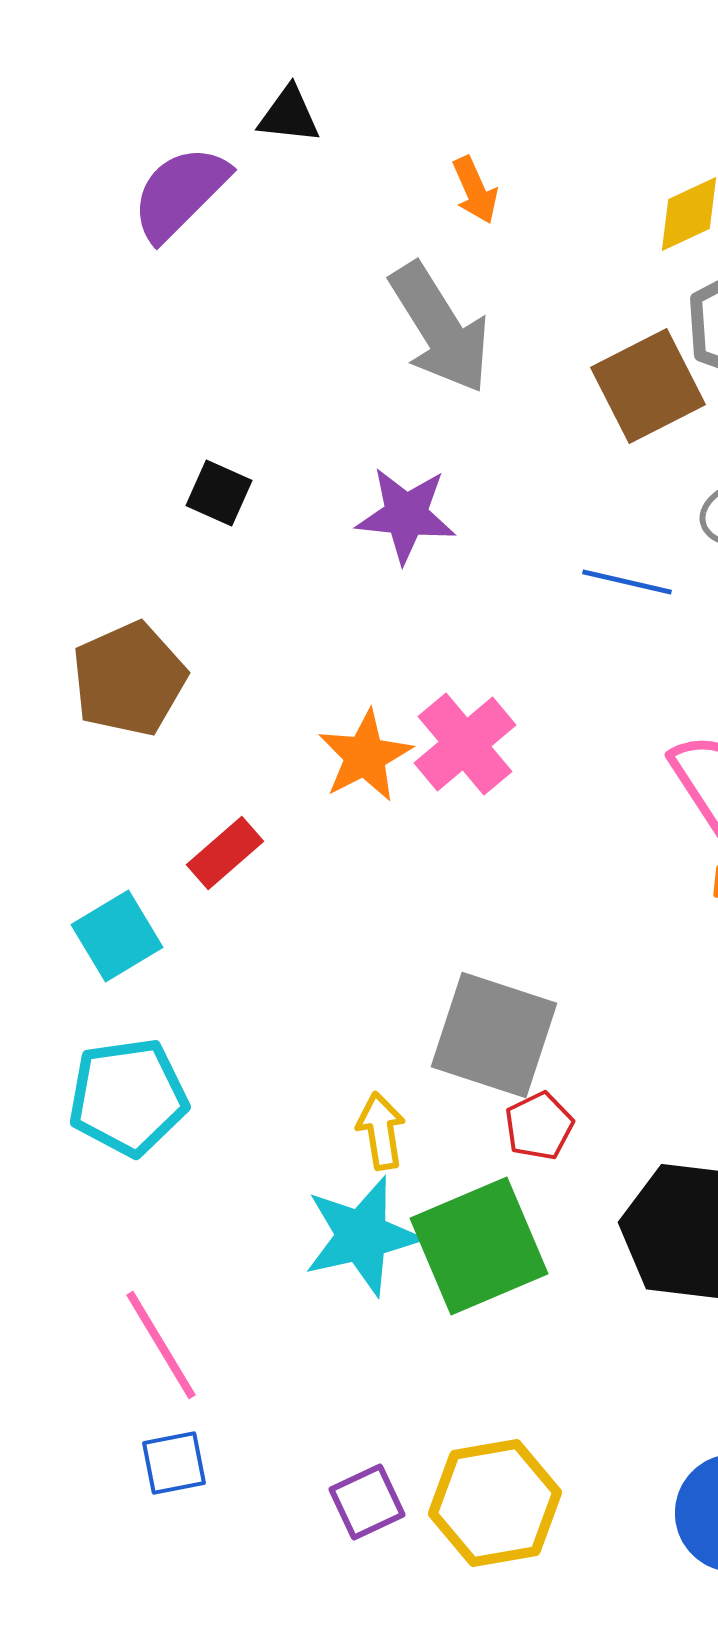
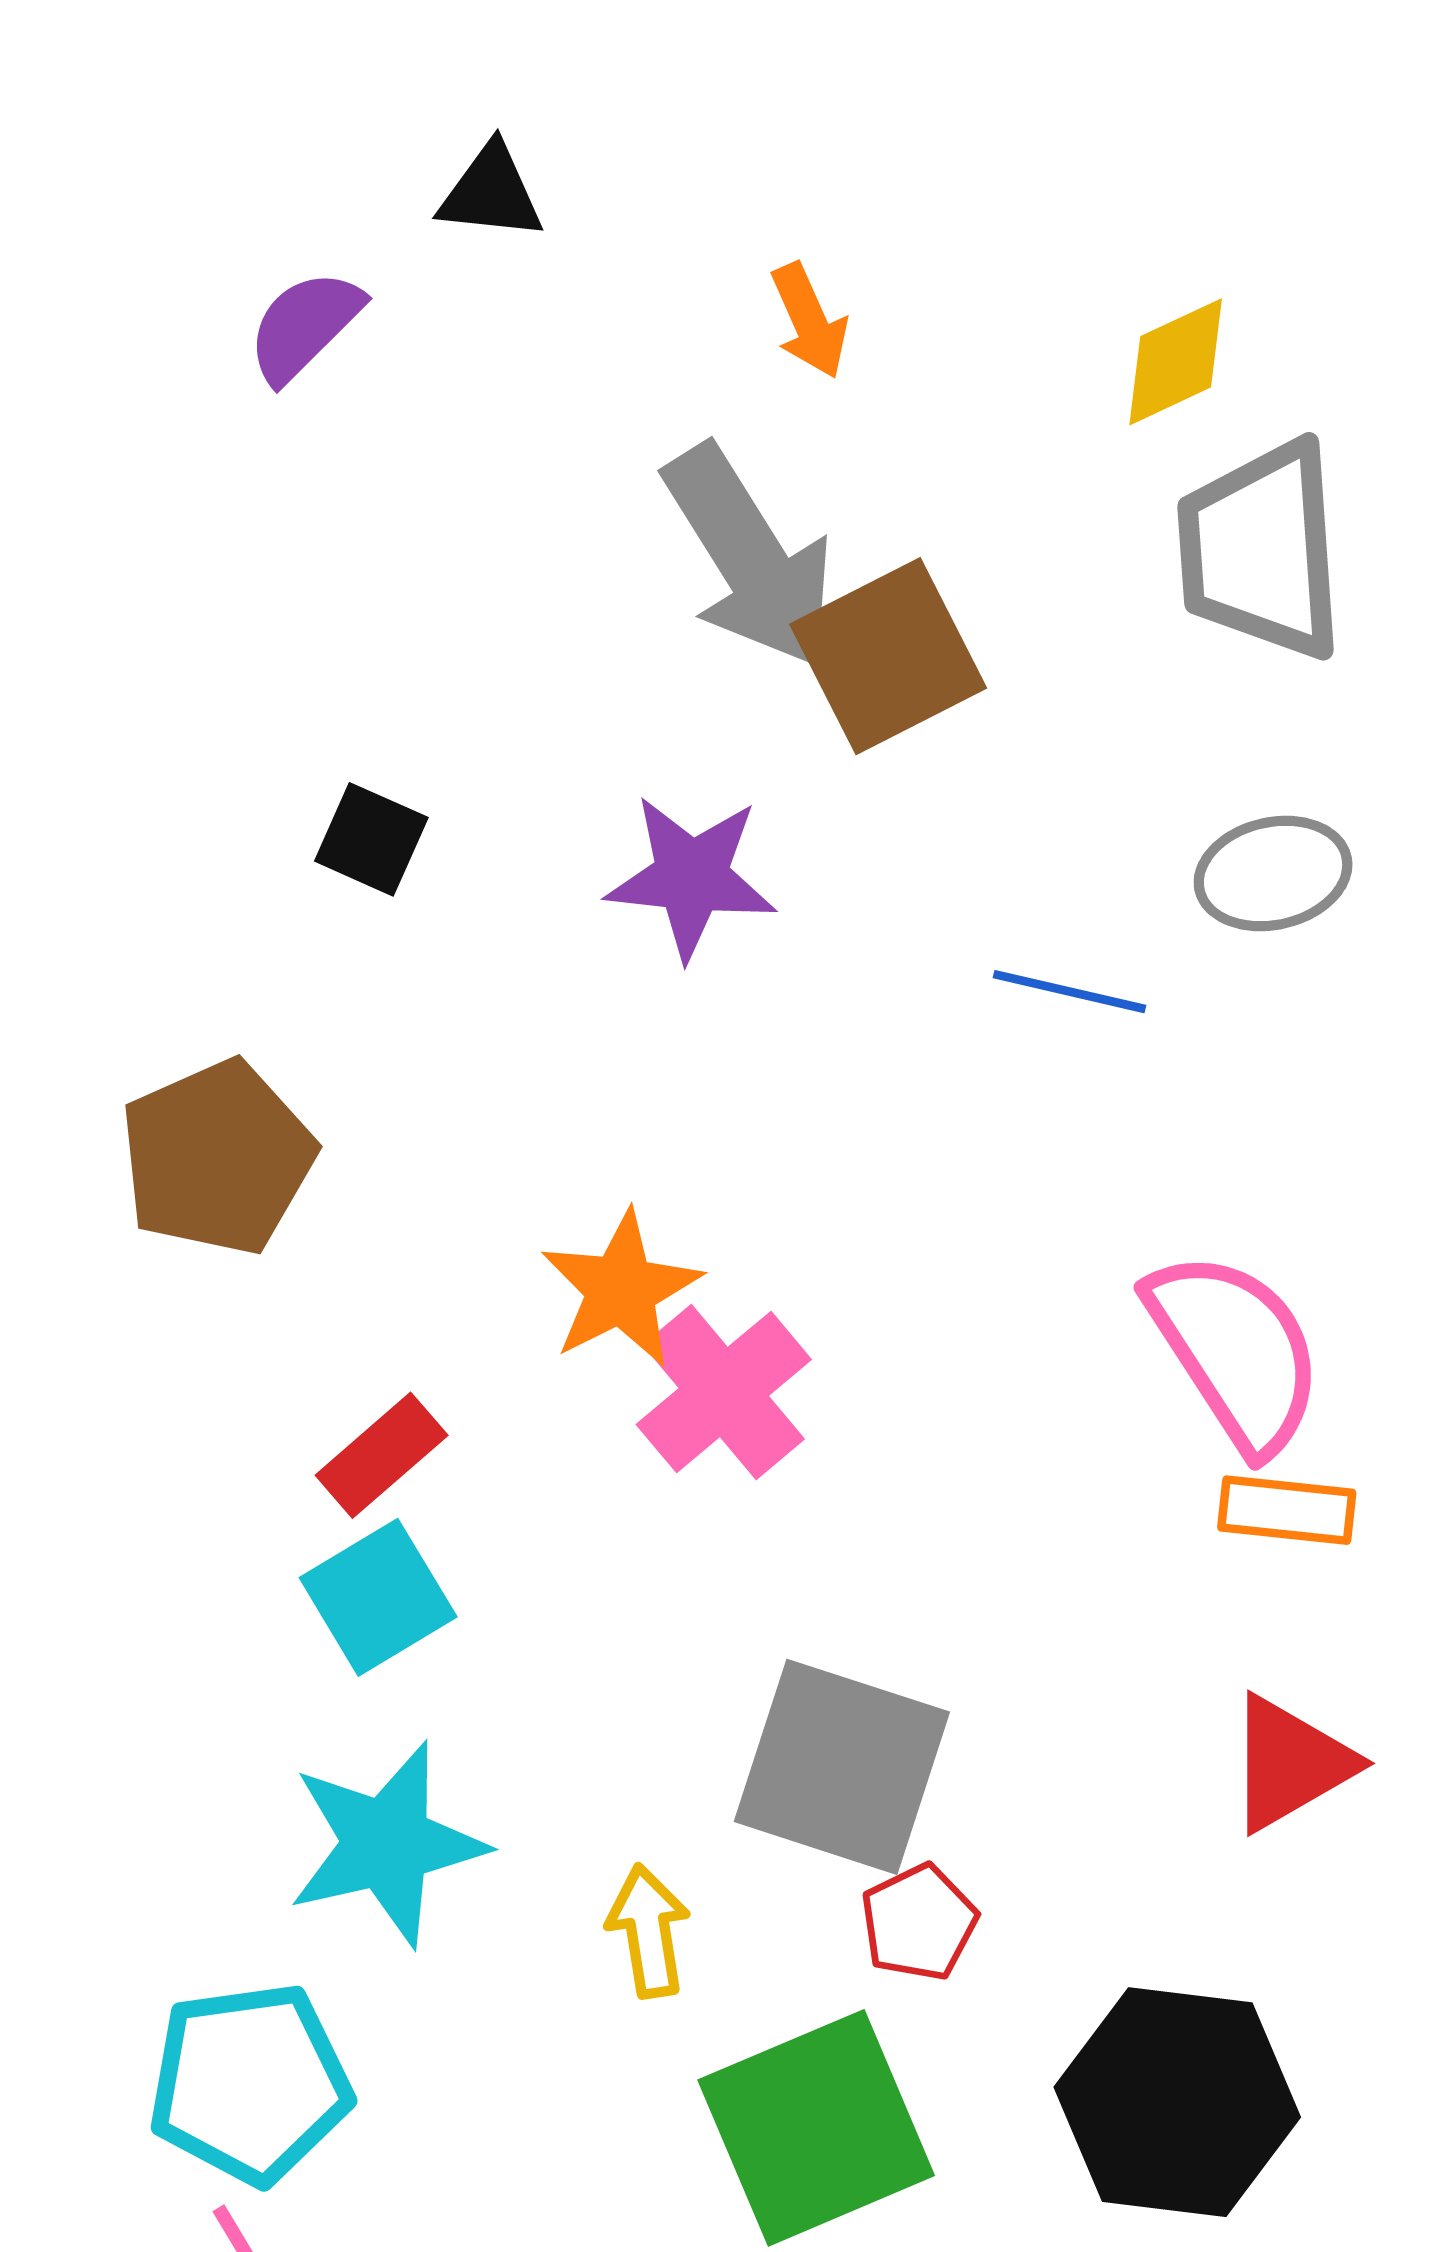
purple semicircle: (180, 193) -> (305, 326), size x0.7
brown square: (648, 386) -> (888, 656), moved
pink cross: (465, 744) -> (724, 1392), moved
cyan square: (117, 936) -> (378, 1597), moved
cyan pentagon: (128, 1097) -> (250, 2083), moved
cyan star: (362, 1236) -> (387, 1844), moved

